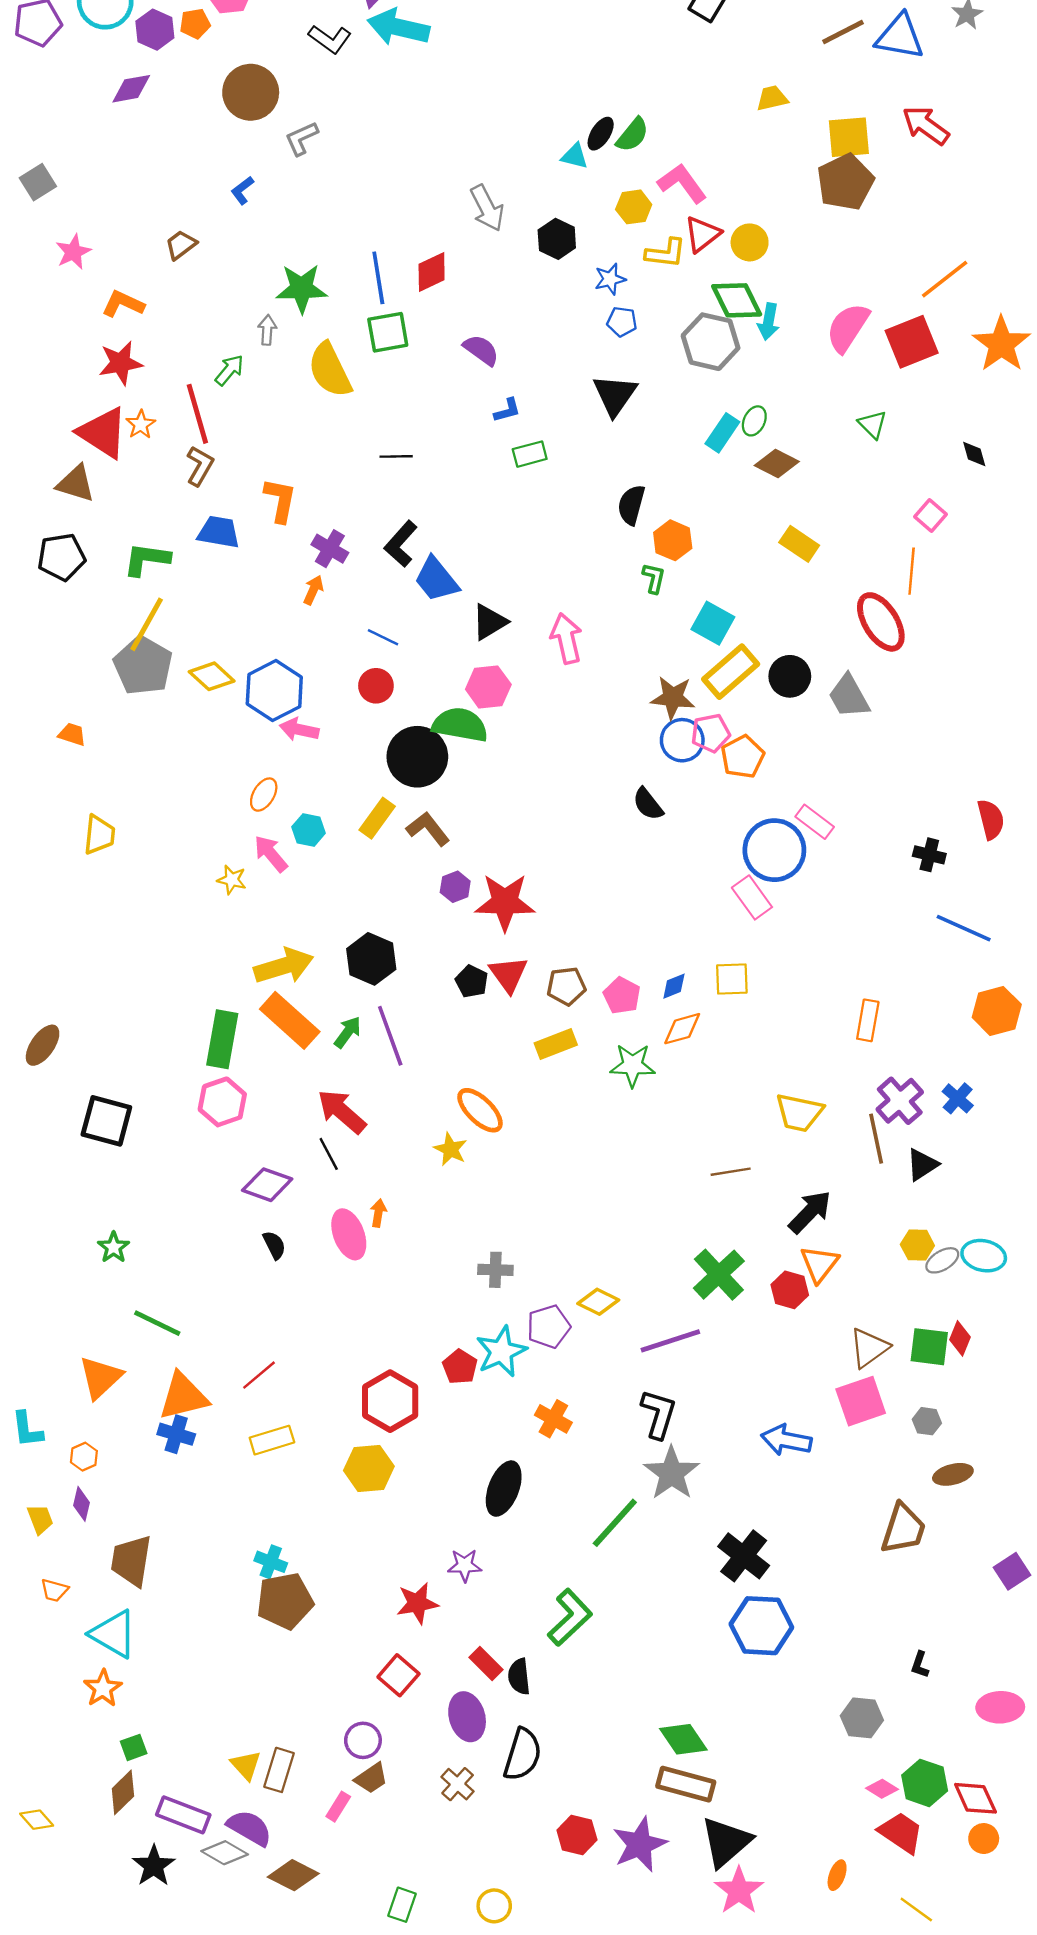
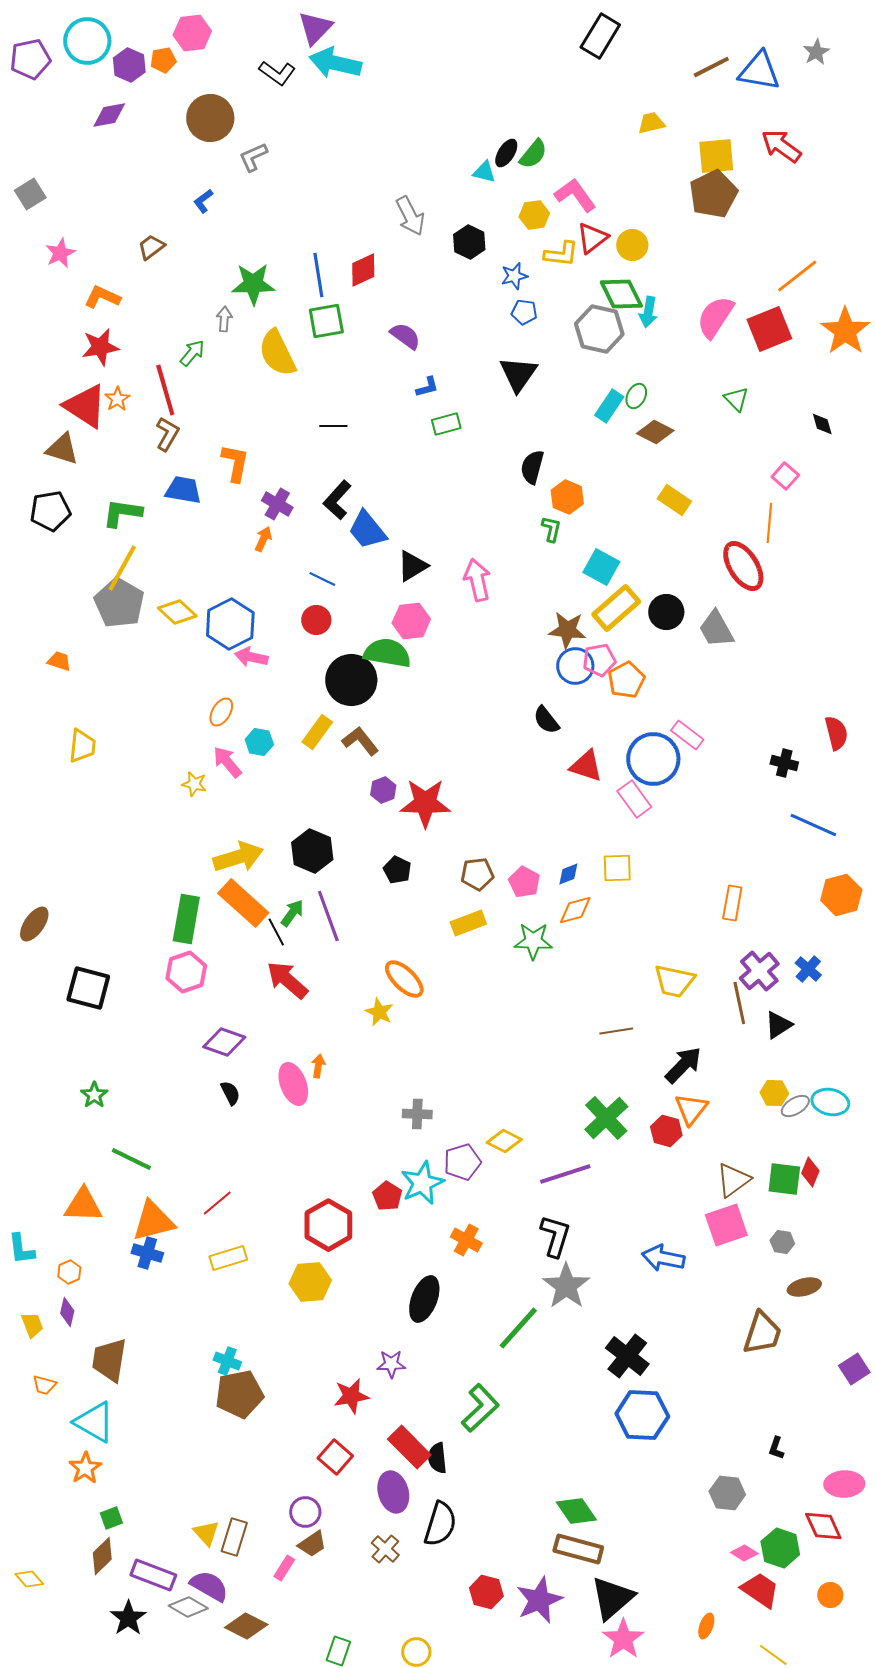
red triangle: (508, 974) -> (586, 766), moved, turned -36
black line: (329, 1154) -> (276, 932), moved
orange triangle: (100, 1377) -> (83, 1205), turned 45
red rectangle: (486, 1664) -> (409, 1447), size x1.5
red diamond: (975, 1798) -> (823, 1526), moved

